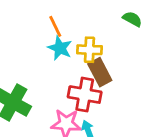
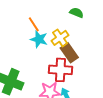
green semicircle: (132, 19) -> (77, 13), moved
yellow cross: (89, 50) -> (60, 38), turned -30

